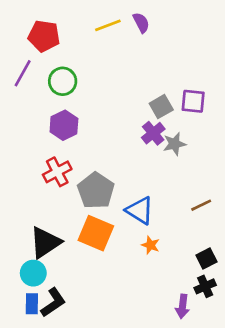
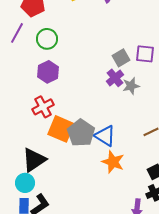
gray pentagon: (96, 191) -> (81, 133), moved
orange square: (96, 233) -> (61, 129), moved
orange star: (150, 245) -> (113, 162), size x1.6

